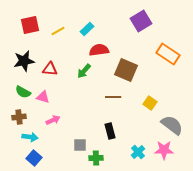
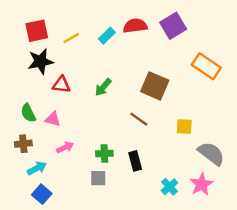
red semicircle: (99, 50) -> (135, 26), moved
black star: (24, 61) -> (41, 61), moved
green semicircle: (23, 92) -> (28, 113), turned 35
brown line: (113, 97) -> (139, 119), turned 35
yellow square: (150, 103) -> (184, 126), turned -32
cyan arrow: (30, 137) -> (37, 168), turned -35
pink star: (164, 150) -> (201, 184), turned -30
green cross: (96, 158) -> (104, 154), moved

